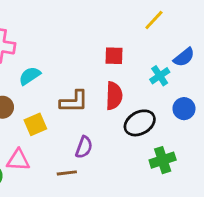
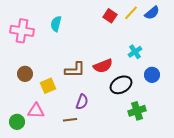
red square: (114, 56) -> (110, 16), moved, turned 32
blue semicircle: (184, 57) -> (152, 13), moved
cyan semicircle: (30, 76) -> (56, 24), moved, turned -42
red semicircle: (114, 96) -> (103, 66), turned 66

